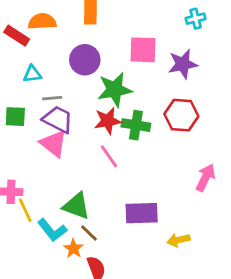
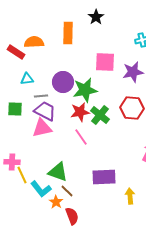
purple circle: (85, 60) -> (63, 82), moved
green cross: (136, 125) -> (100, 115), turned 30
pink triangle: (54, 144) -> (42, 128), turned -50
yellow arrow: (179, 240) -> (130, 196), turned 98

